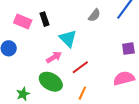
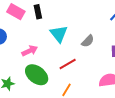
gray semicircle: (94, 15) -> (88, 41), moved
pink arrow: (54, 57) -> (30, 51), moved

